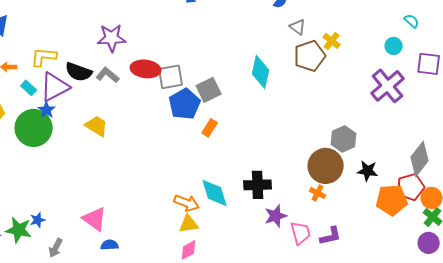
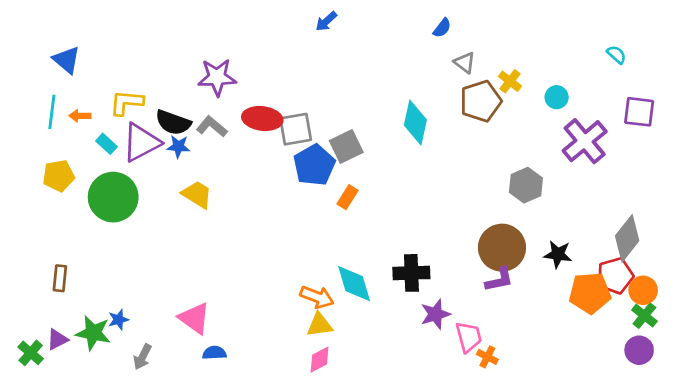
cyan circle: (394, 46) -> (557, 97), moved
blue star: (47, 110) -> (178, 146), moved, turned -30
gray hexagon: (344, 139) -> (526, 185), moved
orange cross: (318, 193) -> (487, 357), moved
purple L-shape: (331, 236) -> (499, 280), moved

